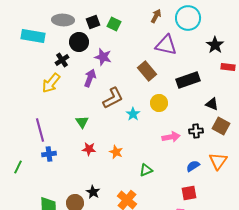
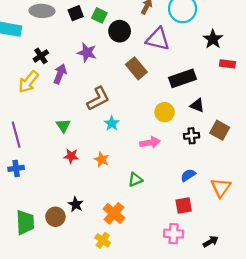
black circle: (79, 42) -> (120, 31), moved
purple arrow: (90, 78) -> (60, 74), moved
yellow circle: (159, 103) -> (165, 112), moved
black triangle: (212, 104) -> (197, 105), moved
cyan star: (133, 114) -> (112, 123), moved
pink arrow: (171, 137) -> (150, 143), moved
blue cross: (49, 154) -> (16, 168), moved
orange triangle: (218, 161) -> (221, 188), moved

